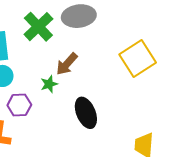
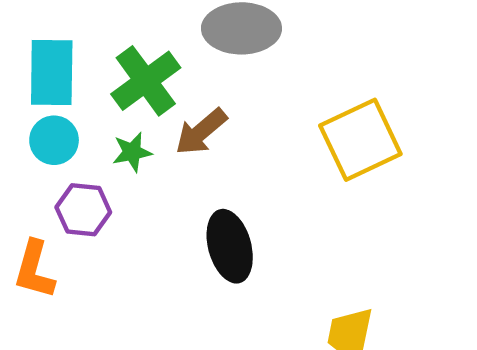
green cross: (38, 27) -> (146, 81), moved
green star: (49, 84) -> (132, 152), moved

